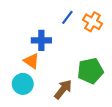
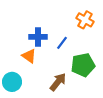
blue line: (67, 17) -> (62, 43), moved
cyan circle: (23, 84) -> (12, 82), moved

